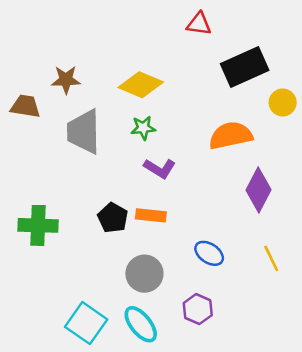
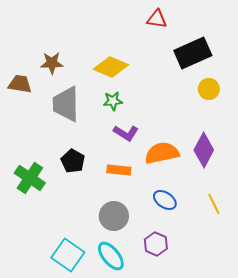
yellow circle: (283, 102) -> (209, 89), moved
orange semicircle: (231, 135) -> (162, 153), moved
black pentagon: (113, 218) -> (73, 161), moved
green cross: (38, 225) -> (30, 178), turned 32

